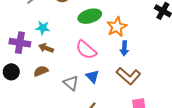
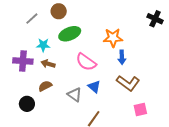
green ellipse: (90, 16) -> (70, 34), moved
orange star: (117, 27) -> (113, 38), turned 30
black circle: (11, 72) -> (27, 104), moved

